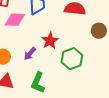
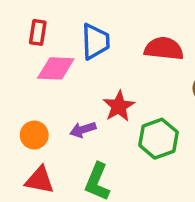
purple arrow: (30, 54) -> (83, 130), turned 32

